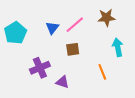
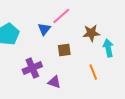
brown star: (106, 18) -> (91, 33), moved
pink line: (75, 25) -> (61, 16), moved

